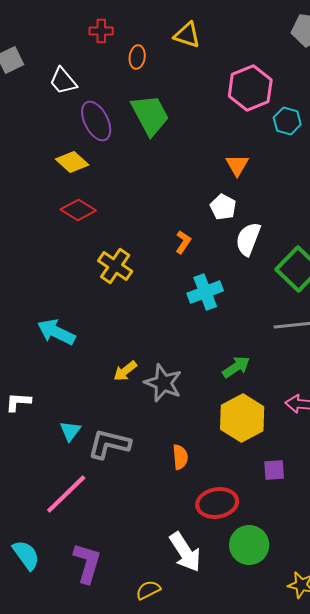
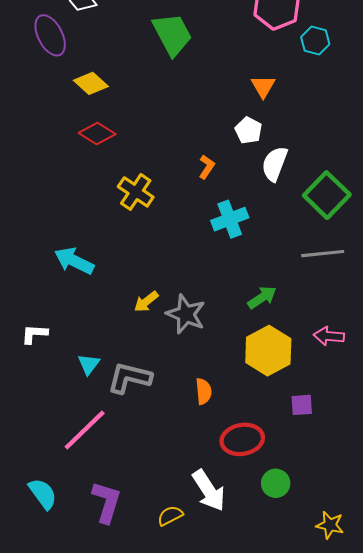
purple ellipse: (96, 121) -> (50, 35), moved
green circle: (249, 545) -> (276, 483), size x0.7
yellow semicircle: (148, 590) -> (170, 516), moved

